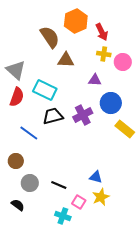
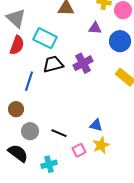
blue circle: (111, 103) -> (120, 41), moved
blue line: (29, 133) -> (29, 81), turned 72
pink square: (79, 202) -> (79, 150), turned 32
black semicircle: (18, 205) -> (18, 153), size x1.5
cyan cross: (63, 216) -> (49, 164), moved, turned -35

